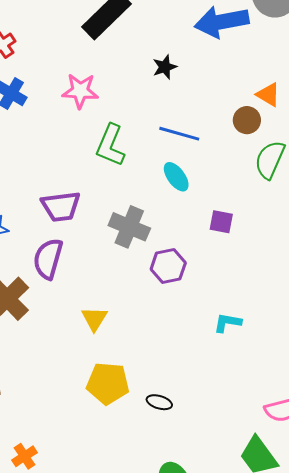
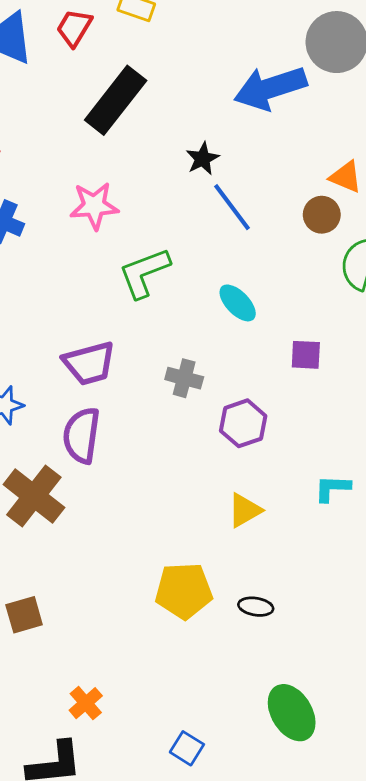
blue line: (179, 134) -> (232, 207), moved, turned 45
green L-shape: (110, 145) -> (144, 273), turned 54
gray cross: (129, 227) -> (184, 378), size x0.7
yellow triangle: (94, 319) -> (245, 510), moved, turned 36

